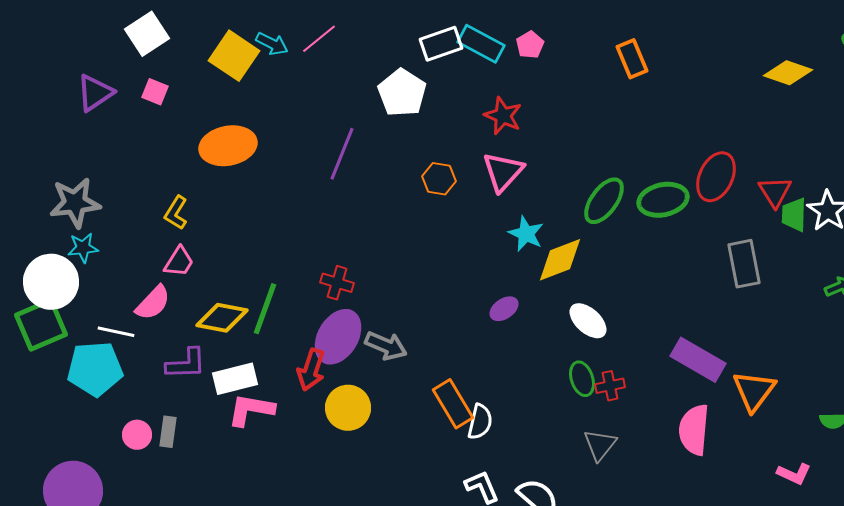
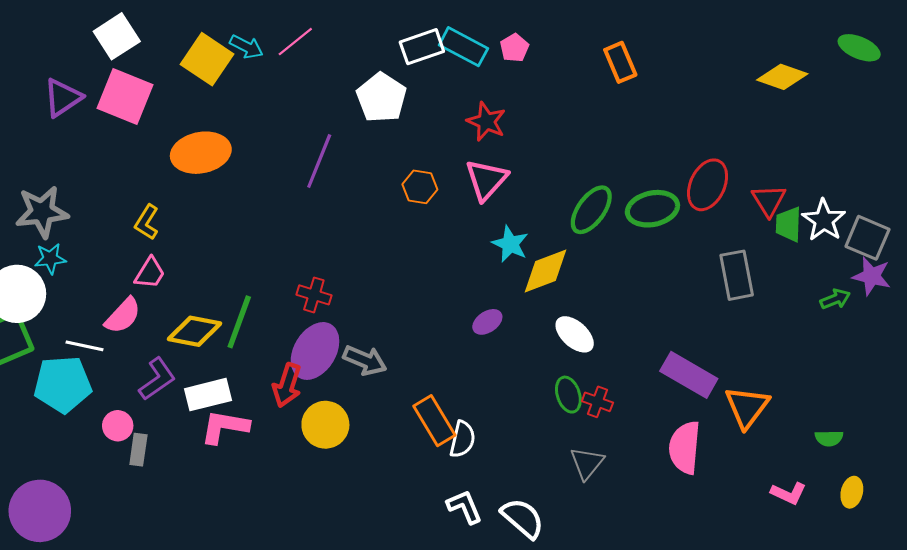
pink square: (155, 92) -> (125, 97), size x2.0
purple L-shape: (186, 364) -> (157, 379), turned -33
red cross: (610, 386) -> (597, 402), turned 32
pink circle: (137, 435) -> (118, 426), moved

